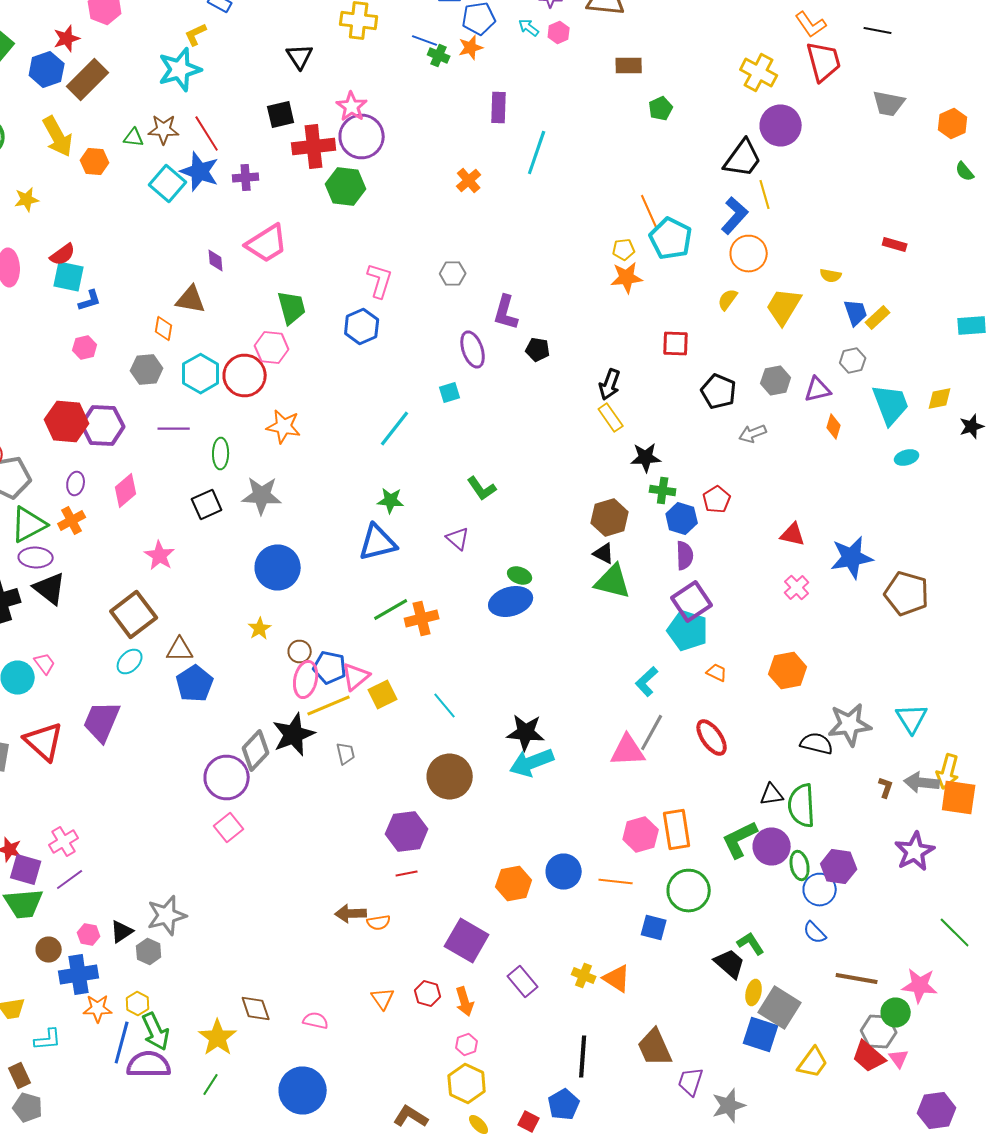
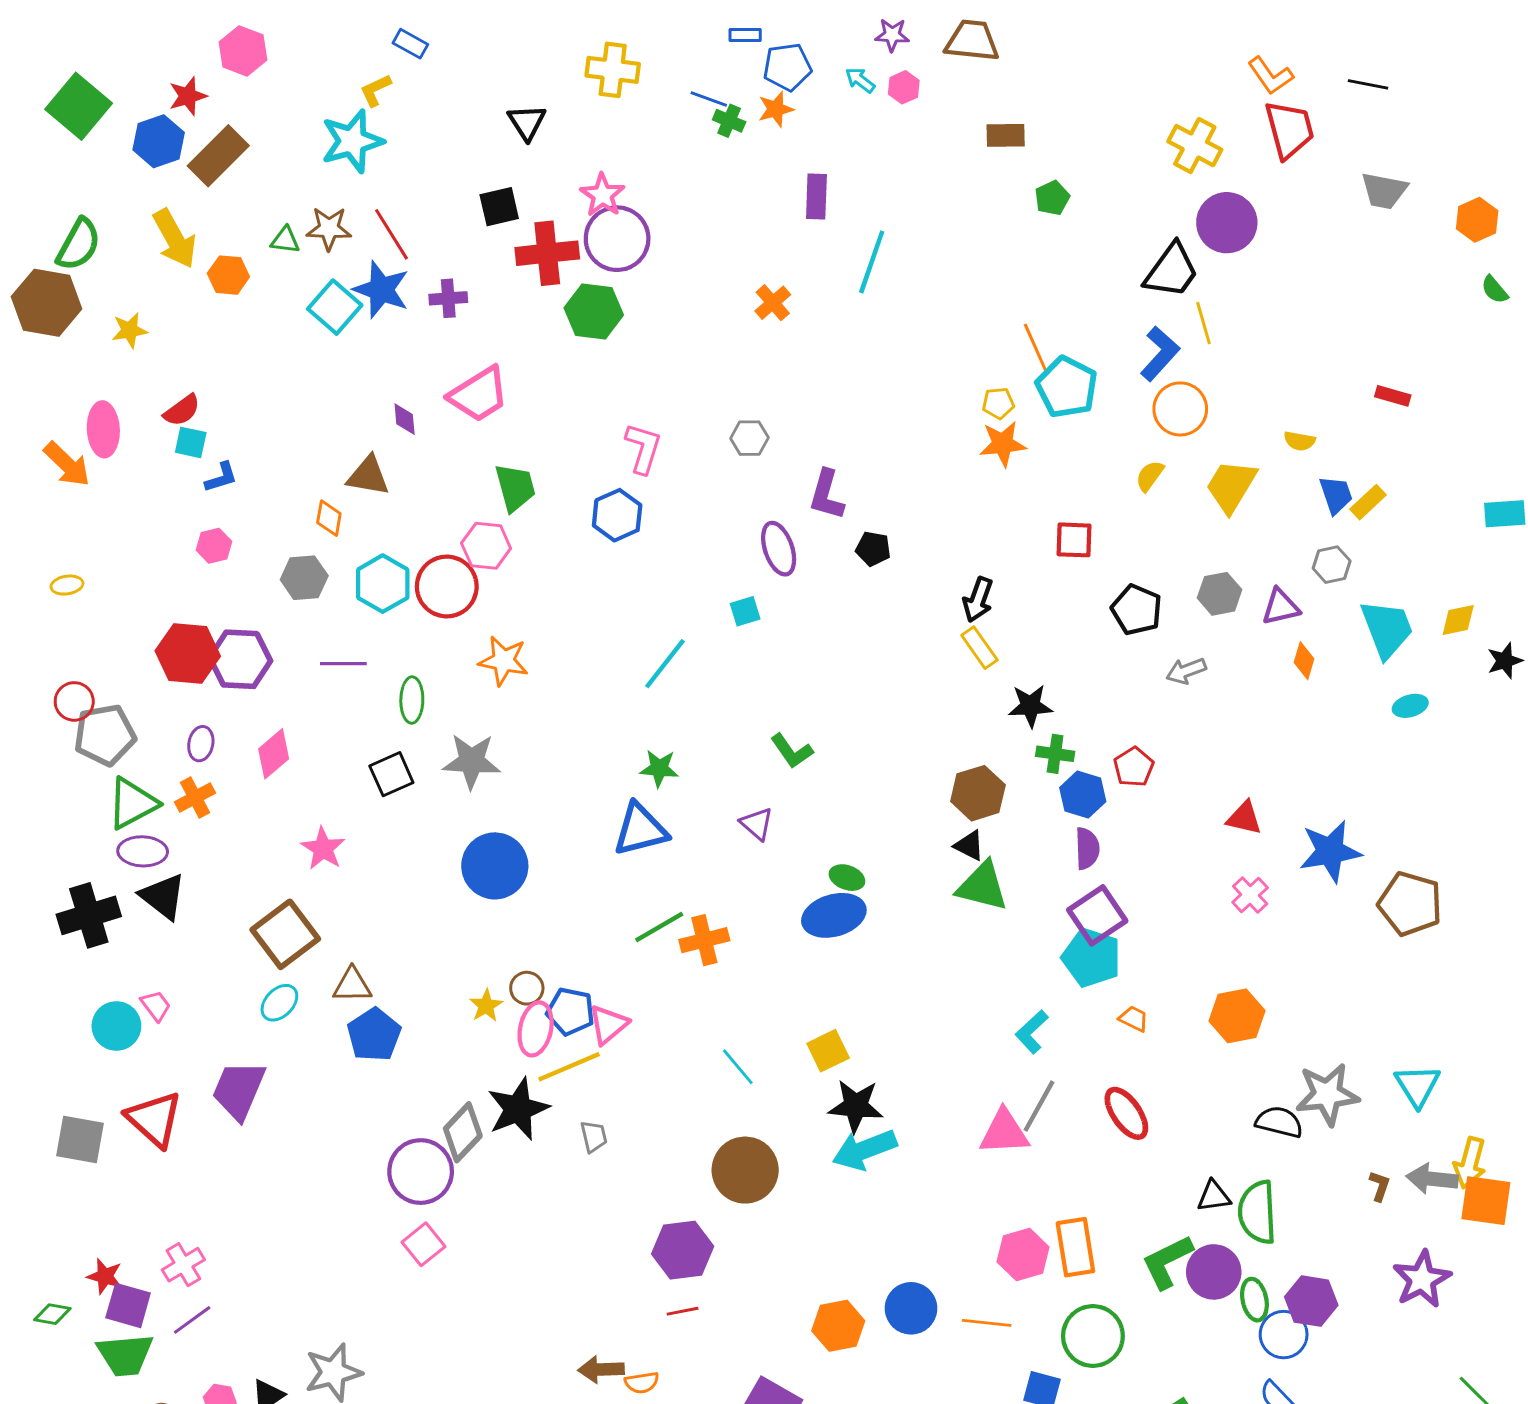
cyan square: (69, 276) -> (191, 442), size x0.7
yellow star: (260, 628) -> (486, 1006), moved
yellow square: (383, 694) -> (828, 1051), moved

